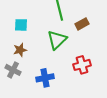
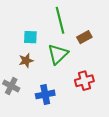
cyan square: (21, 25) -> (30, 37), moved
brown star: (20, 50) -> (26, 61), moved

